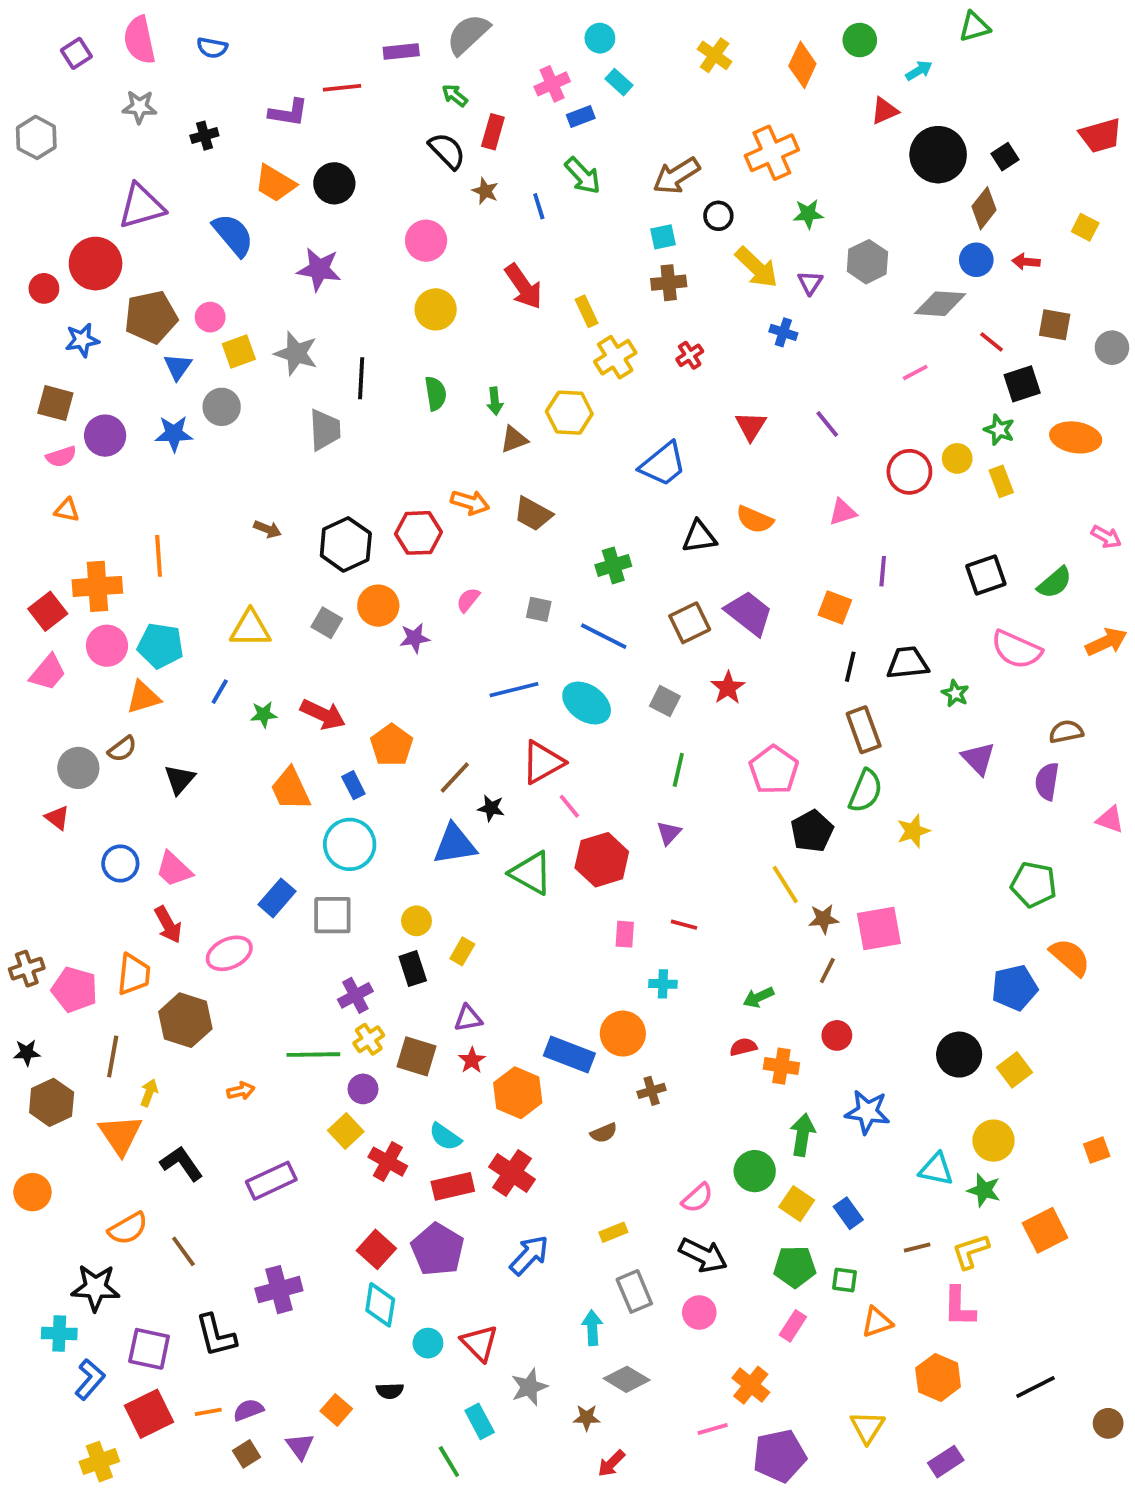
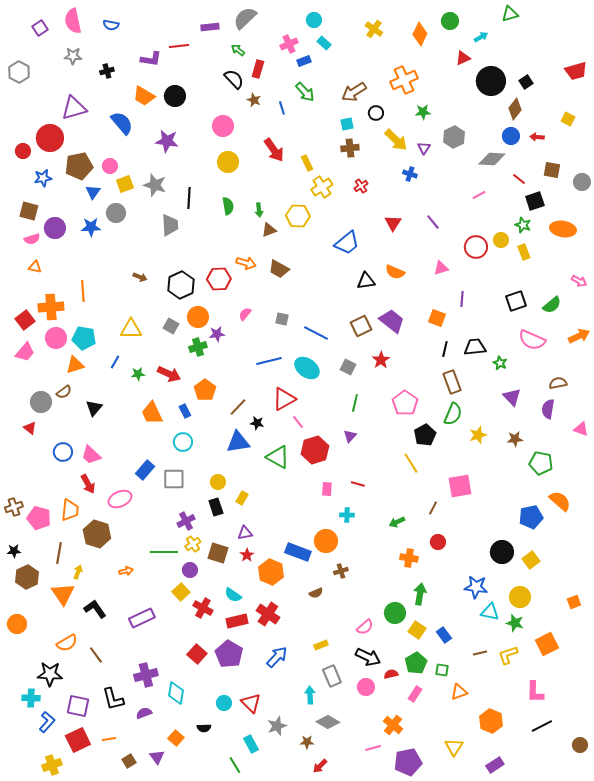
green cross: (613, 565) -> (198, 347), moved
cyan circle: (350, 844) -> (183, 442), size x0.7
brown star: (823, 919) -> (515, 439), moved
red semicircle: (743, 1047) -> (391, 674), moved
blue star: (867, 1112) -> (476, 587), moved
green pentagon: (795, 1267) -> (416, 663), turned -30
cyan diamond: (380, 1305) -> (176, 693), moved
pink L-shape: (959, 1307) -> (535, 692), moved
purple semicircle: (248, 1410) -> (144, 713), moved

